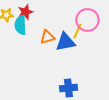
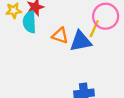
orange triangle: (47, 37) -> (60, 36), turned 35

